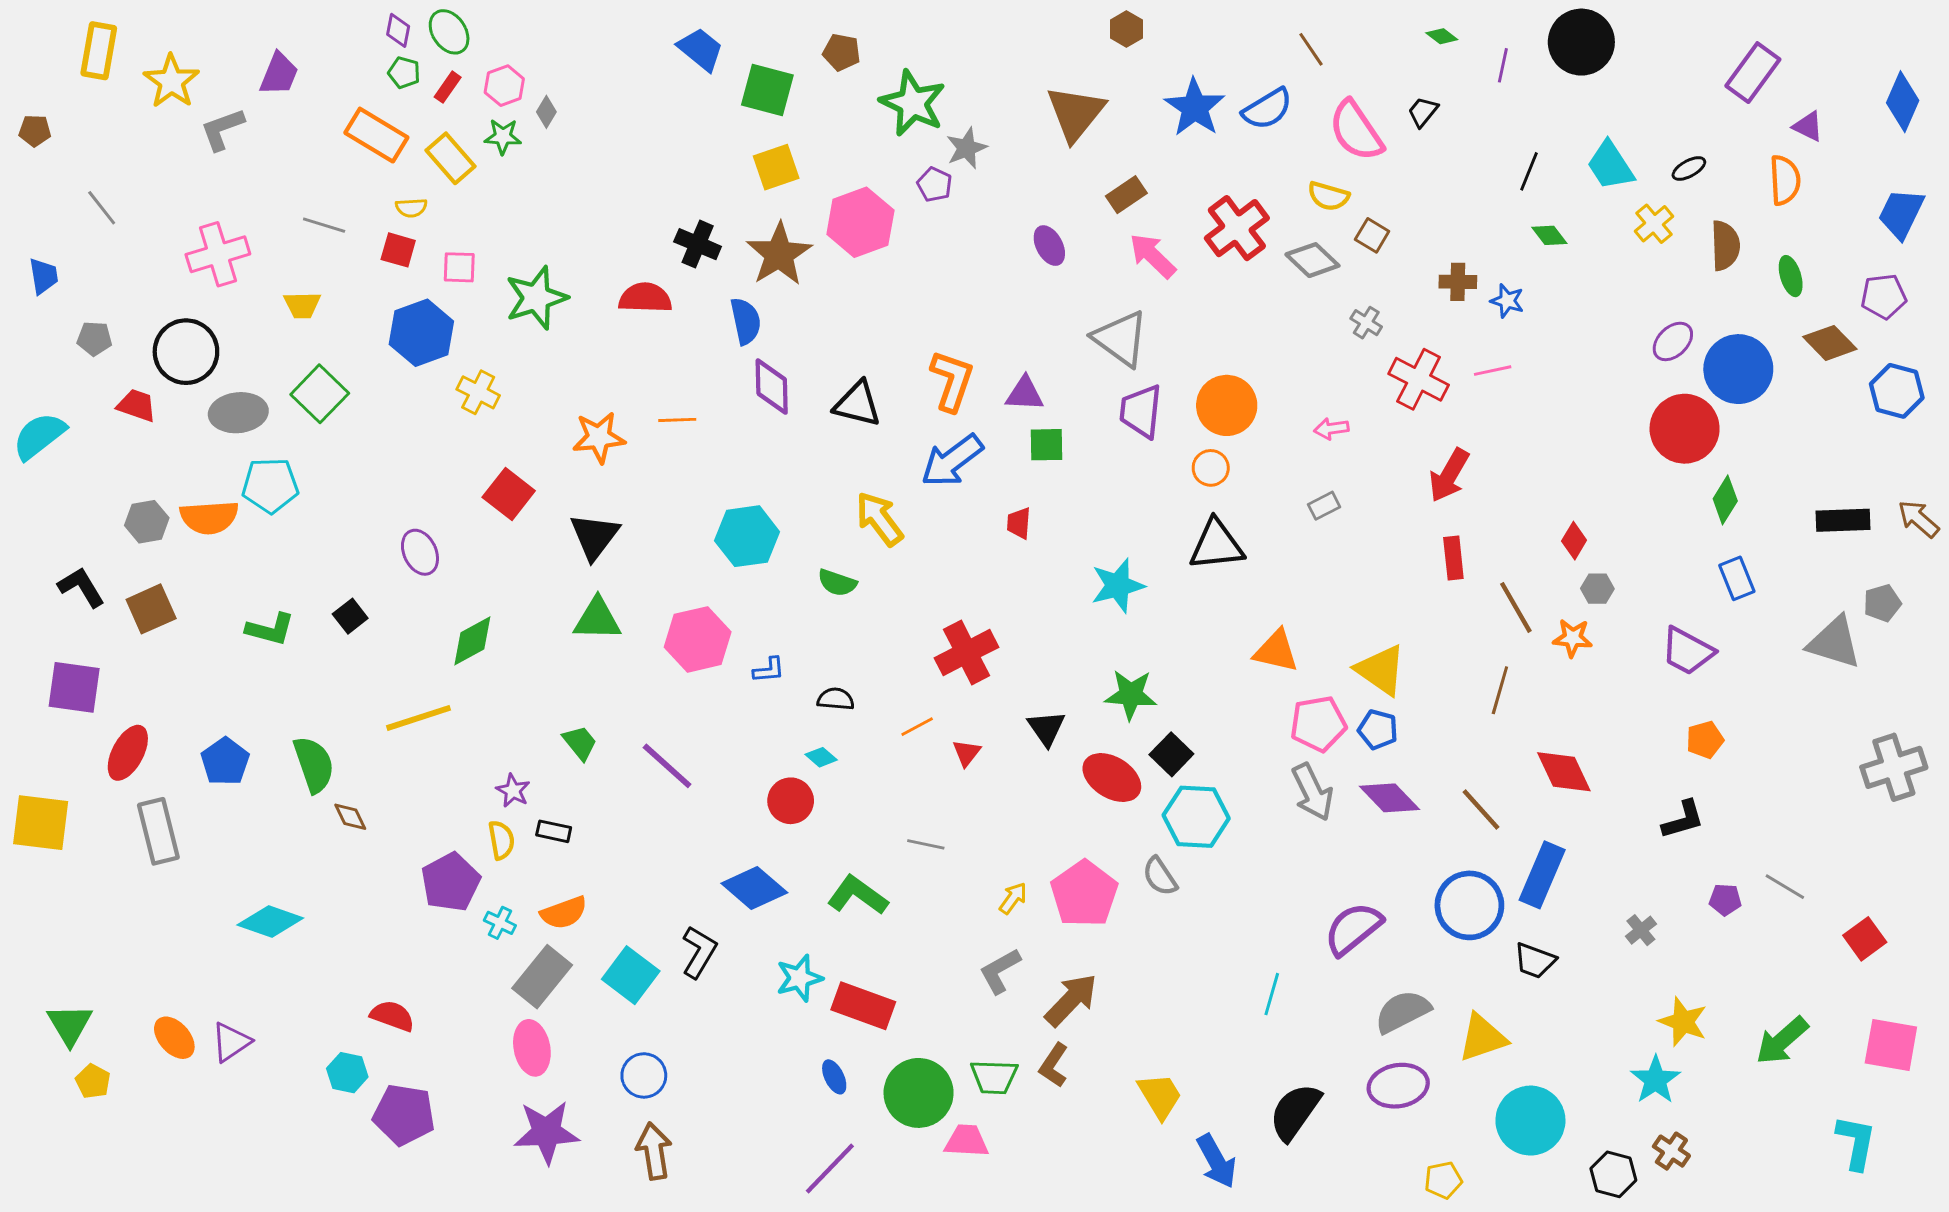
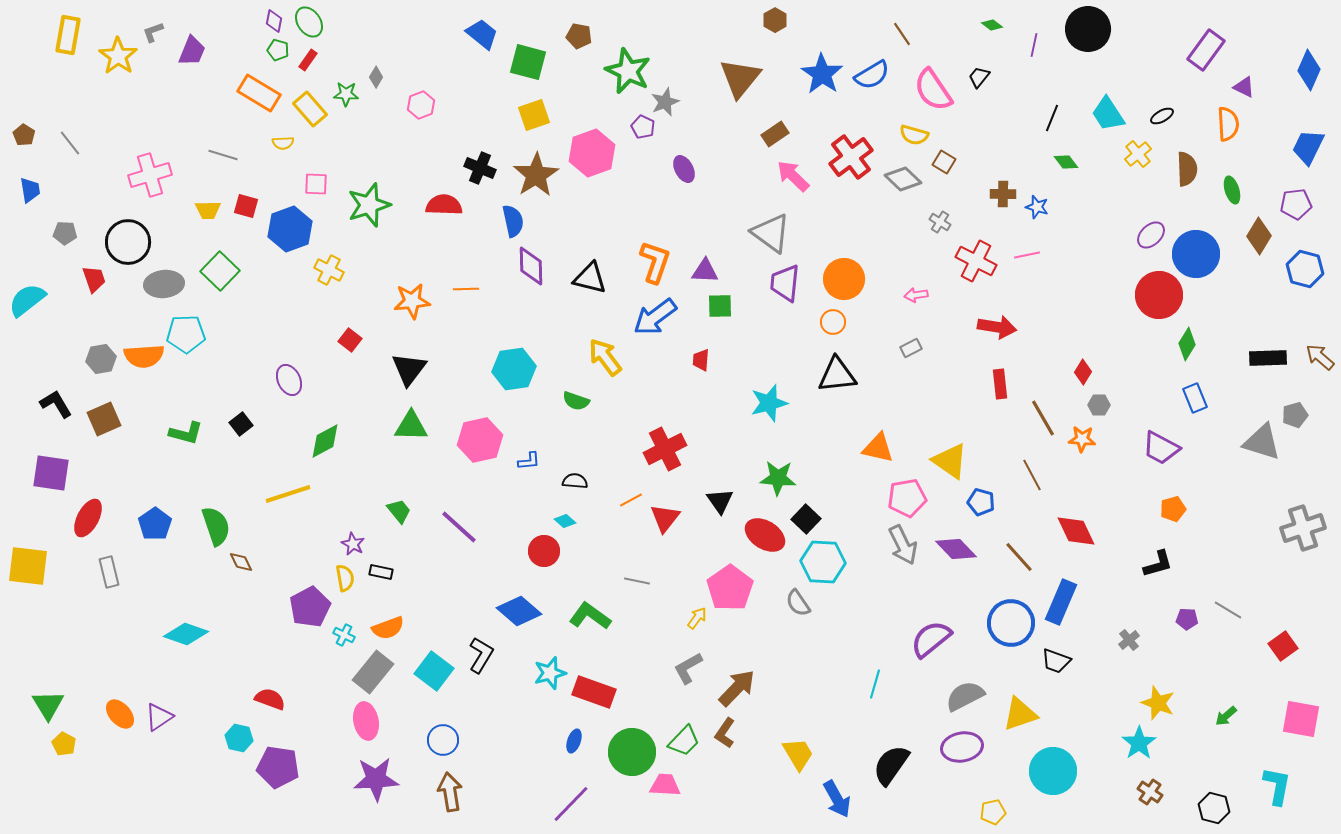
pink hexagon: (504, 86) -> (421, 105), moved
gray L-shape: (222, 129) -> (153, 32), moved, size x0.7
brown pentagon: (35, 131) -> (24, 135), moved, turned 30
purple ellipse: (1049, 246) -> (684, 169), moved
red square: (398, 250) -> (246, 206), moved
brown diamond: (1830, 343) -> (1259, 236), turned 75
red trapezoid: (137, 405) -> (94, 279), turned 52
red arrow: (1449, 475) -> (997, 327), turned -111
red square: (509, 494) -> (350, 340), size x0.7
brown line: (1500, 690) -> (1032, 475), turned -44
blue pentagon: (1378, 730) -> (981, 502), moved
red triangle: (967, 753) -> (665, 518), size x1.5
gray rectangle: (158, 831) -> (109, 572), size x0.7
pink pentagon: (1084, 894) -> (730, 588), moved
green arrow: (1782, 1041) -> (1226, 716), size x0.6
blue ellipse: (834, 1077) -> (574, 741), turned 45
green trapezoid: (994, 1077) -> (684, 741), turned -48
black hexagon: (1613, 1174) -> (1214, 808), moved

